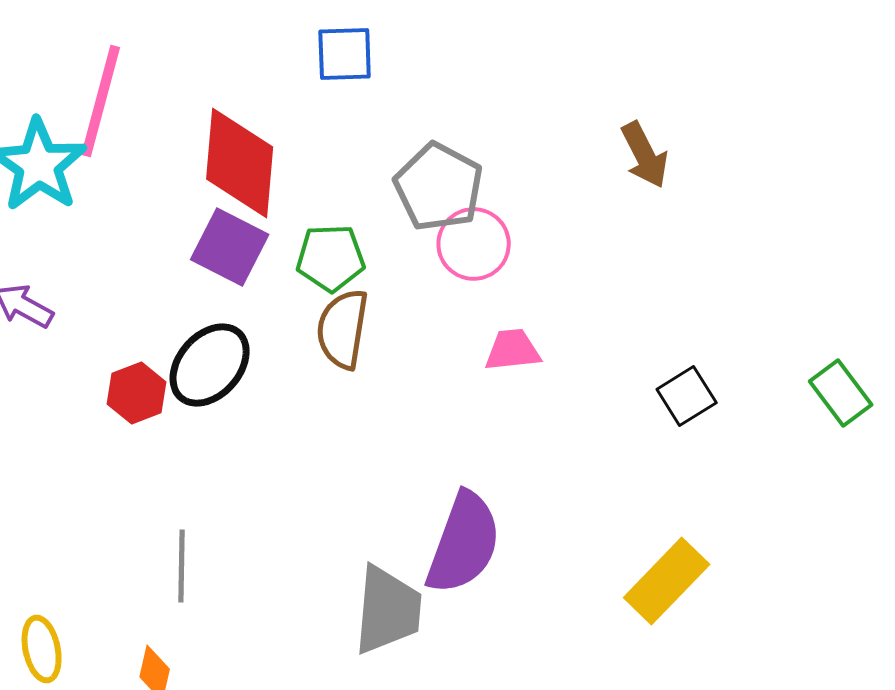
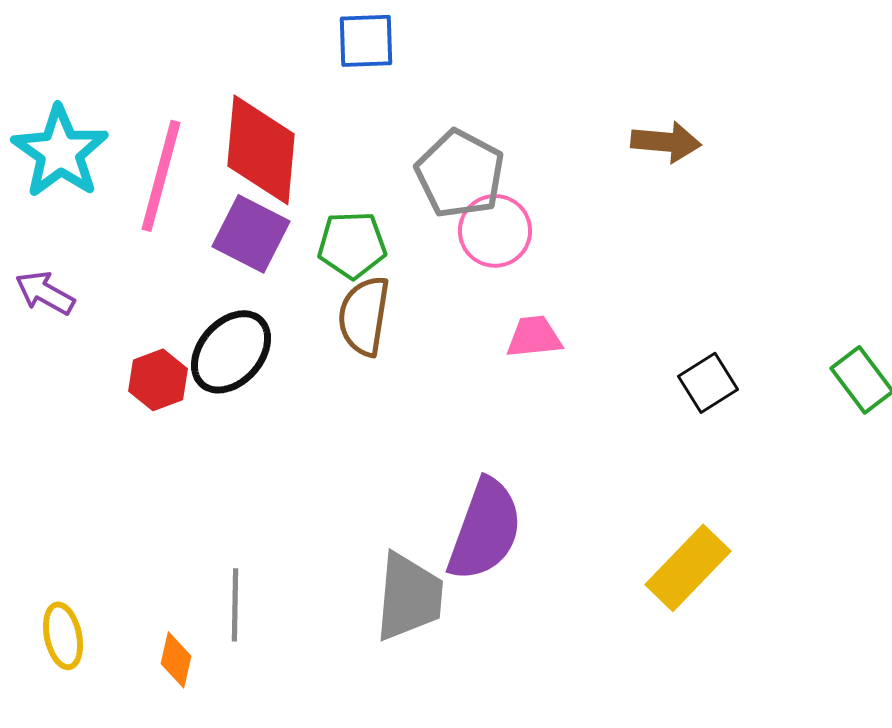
pink line: (101, 101) -> (161, 176), moved
brown arrow: (645, 155) -> (666, 142), turned -58
gray line: (182, 566) -> (235, 605), moved

